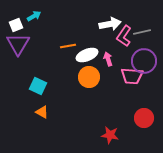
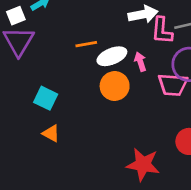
pink L-shape: (124, 36) -> (162, 31), turned -30
red star: (110, 135) -> (143, 164), size x1.4

